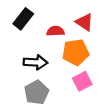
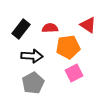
black rectangle: (23, 19) -> (21, 29), moved
red triangle: (84, 22) -> (88, 25), moved

